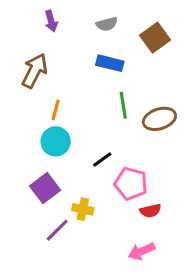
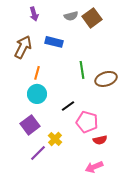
brown square: (155, 38) -> (92, 18), moved
blue rectangle: (110, 63) -> (54, 42), moved
yellow cross: (83, 209) -> (55, 139), turned 32

